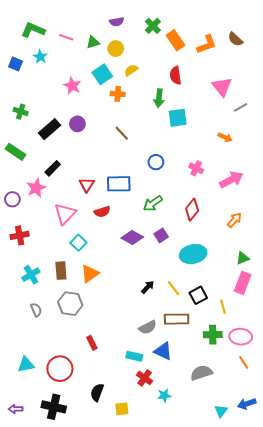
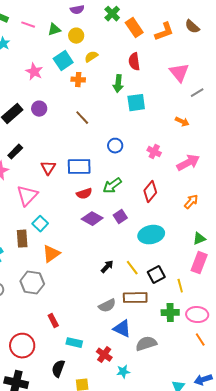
red semicircle: (102, 212) -> (84, 194), moved
brown rectangle: (61, 271) -> (22, 239), moved
cyan rectangle: (134, 356) -> (74, 343), moved
gray semicircle: (201, 373) -> (146, 344), moved

